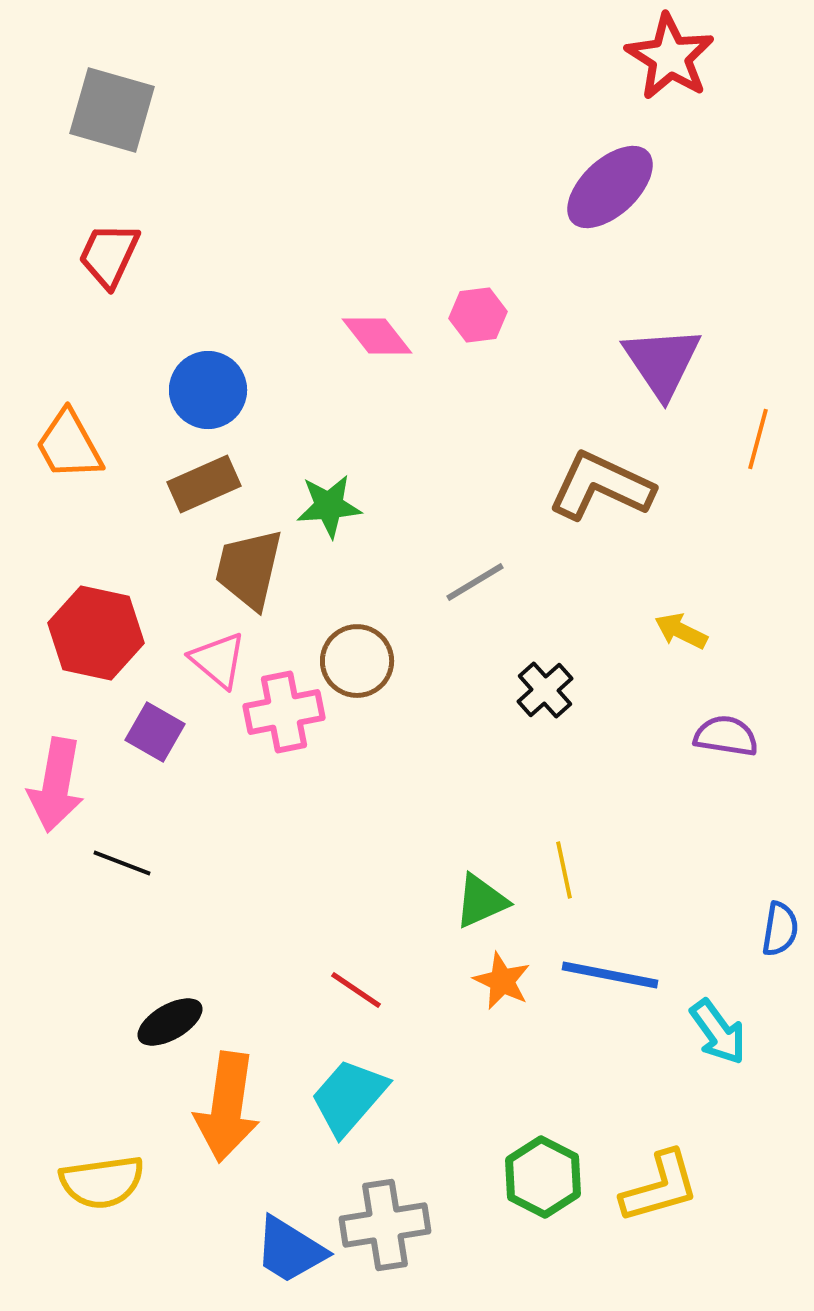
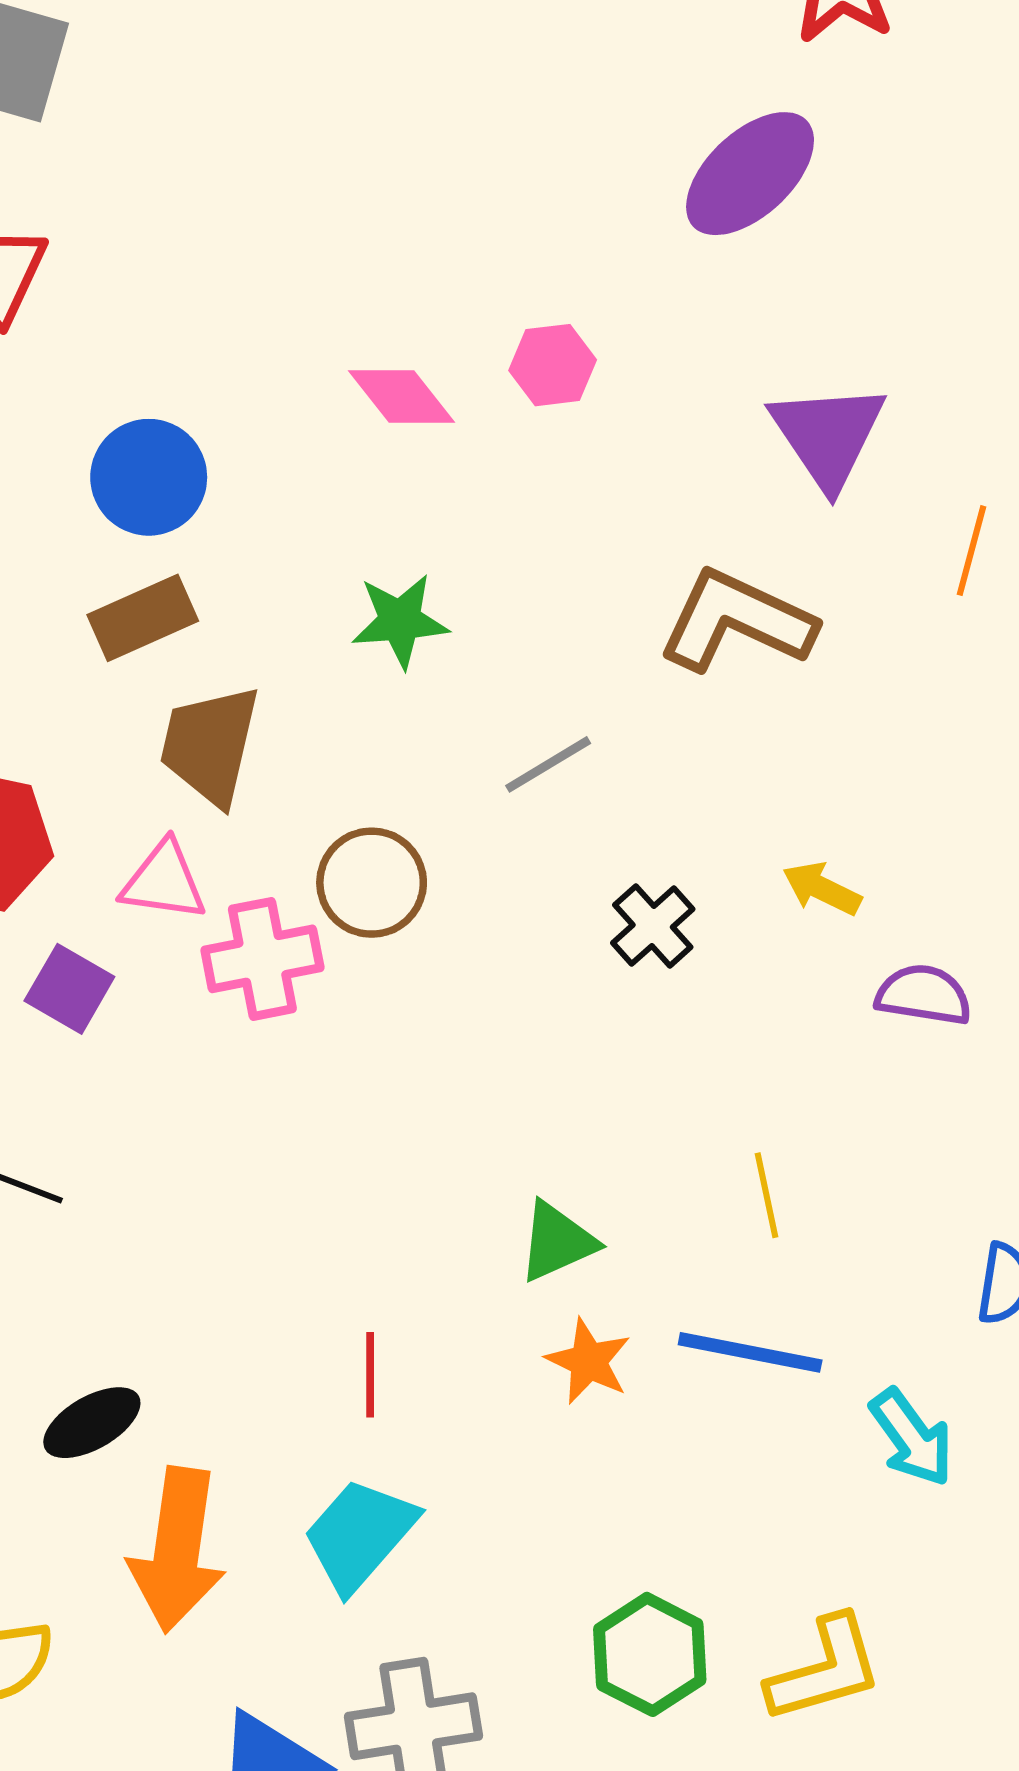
green star: (329, 506) -> (400, 621), moved
yellow arrow: (681, 631) -> (822, 889), moved
pink triangle: (218, 660) -> (164, 881), turned -32
yellow line: (564, 870) -> (766, 1195), moved
red line: (356, 990) -> (370, 1375), turned 56

